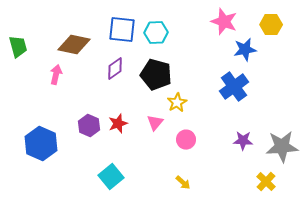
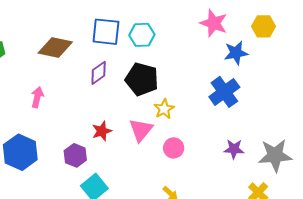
pink arrow: (56, 75) -> (37, 97), moved
pink triangle: (155, 123) -> (141, 130), size x1.4
purple hexagon: (89, 126) -> (75, 155), moved

